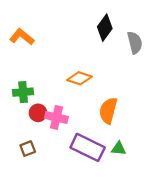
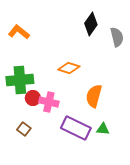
green cross: (23, 92) -> (20, 80), size x1.5
brown square: (28, 149) -> (24, 129), turned -32

